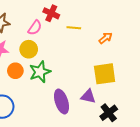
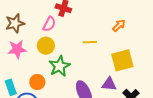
yellow line: (74, 28) -> (90, 42), moved
orange circle: (15, 71) -> (37, 82), moved

